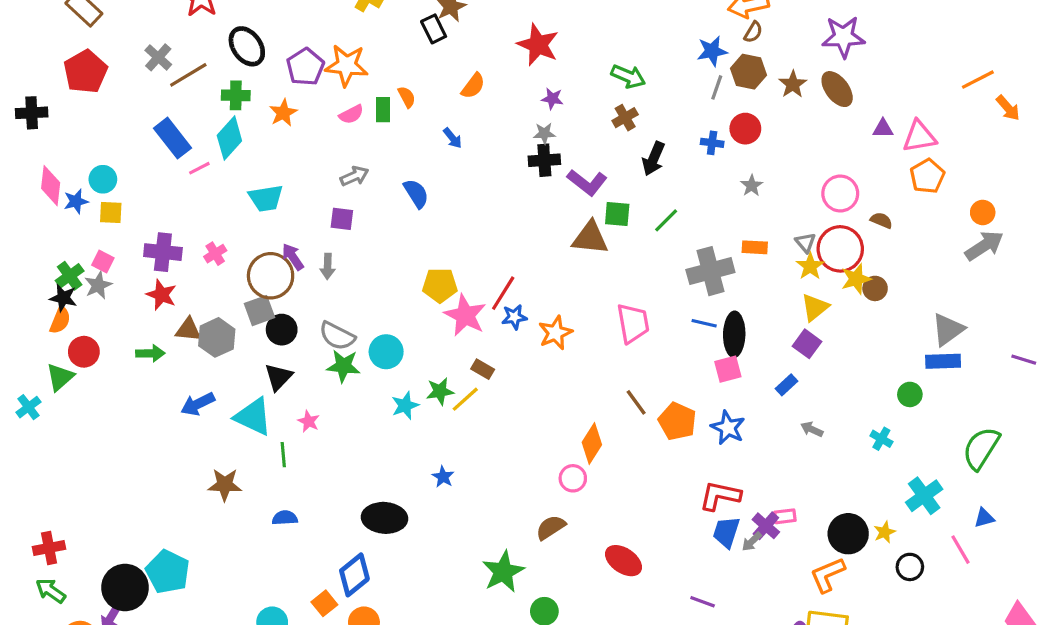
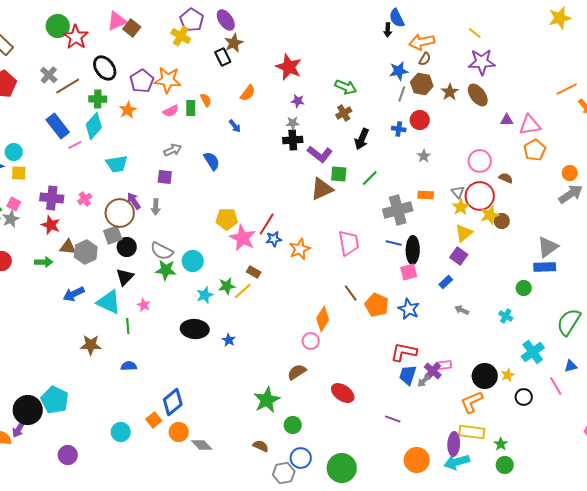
brown triangle: (590, 238) -> (322, 189), turned -30
black ellipse: (385, 518) -> (195, 329), moved

